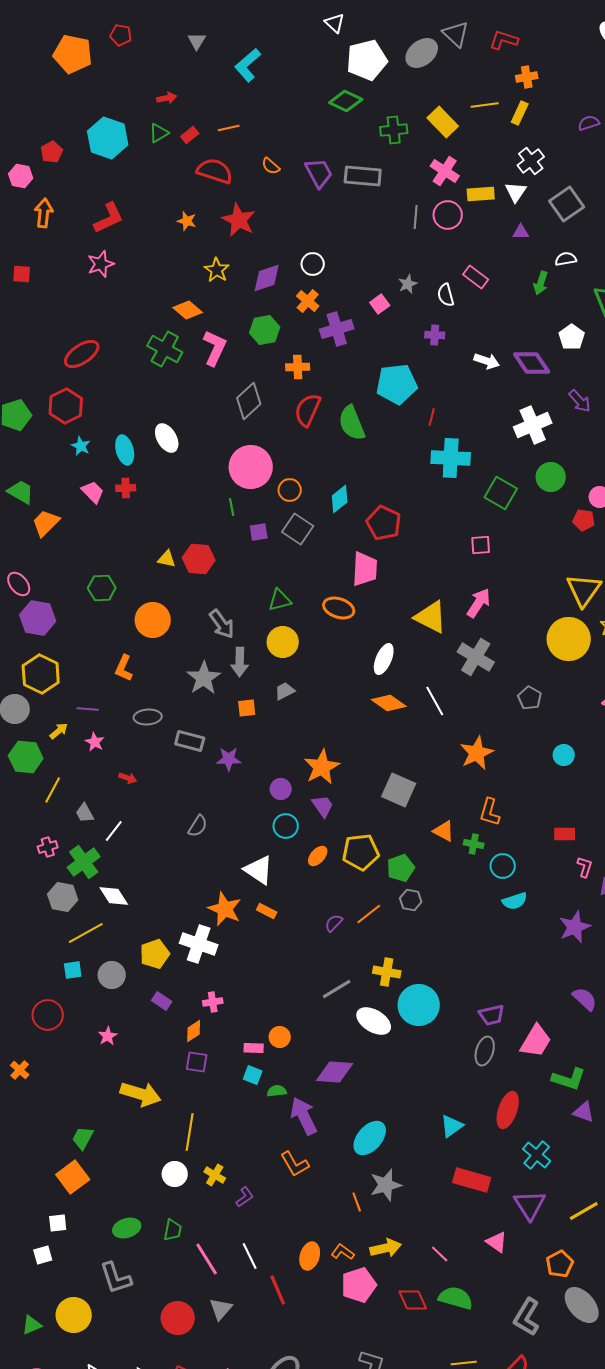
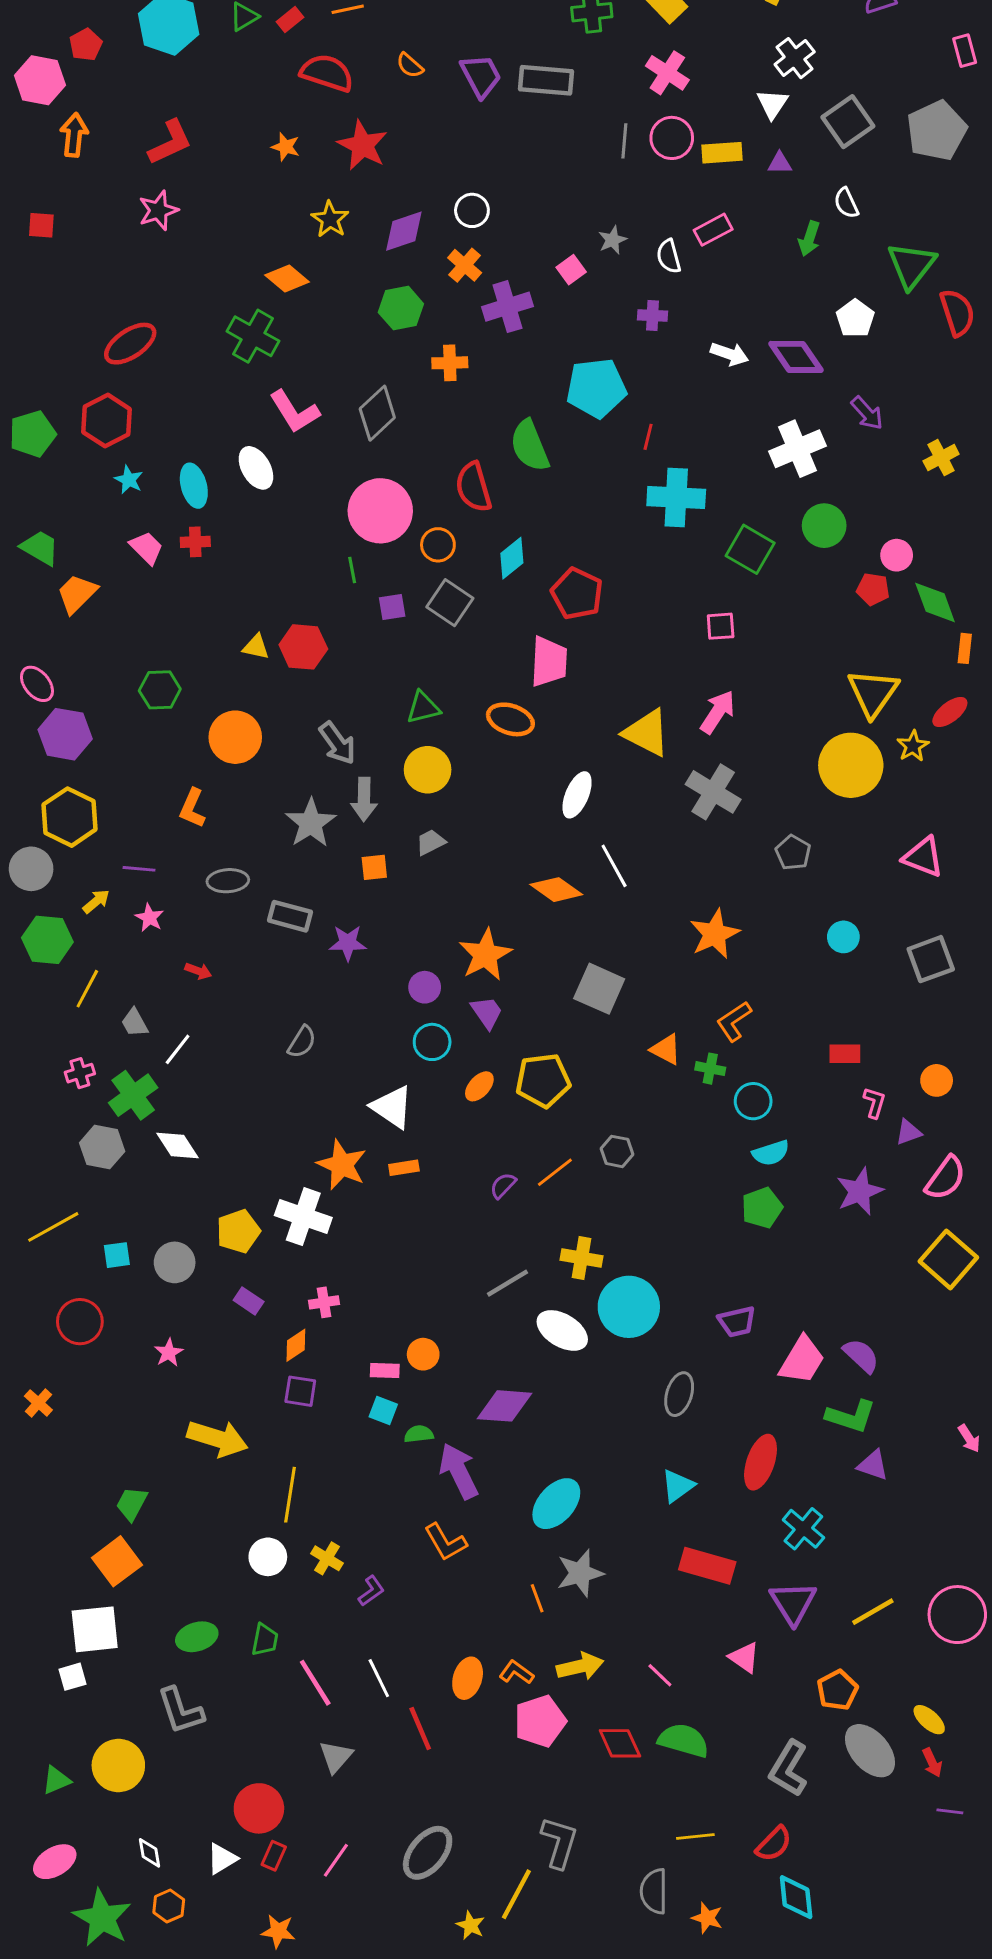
pink hexagon: (21, 176) -> (40, 80), size x1.4
yellow rectangle: (481, 194) -> (722, 153), moved
white semicircle: (566, 259) -> (846, 203), turned -105
pink rectangle: (476, 277) -> (713, 230), turned -65
pink L-shape: (215, 348) -> (294, 412), moved, turned 123
red semicircle: (308, 410) -> (473, 487), moved, turned -40
white line: (435, 701) -> (614, 866), moved
orange diamond: (389, 703) -> (556, 890), moved
orange L-shape: (490, 812) -> (734, 1021), turned 40
green pentagon: (401, 868) -> (762, 1208), moved
orange rectangle: (267, 911) -> (404, 1168), turned -36
yellow line: (86, 933) -> (53, 1227), moved
purple semicircle: (585, 999) -> (861, 1356), moved
gray ellipse: (485, 1051) -> (679, 1394), moved
white square: (58, 1223) -> (95, 1629), size x1.8
red circle: (178, 1318) -> (259, 1808), moved

